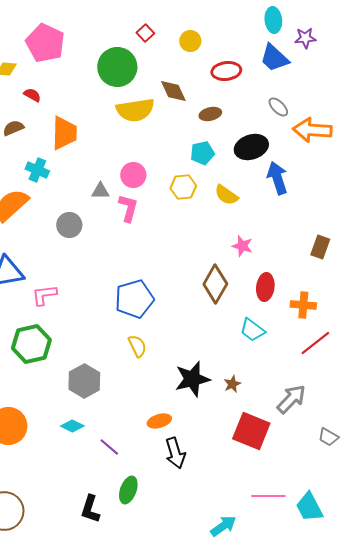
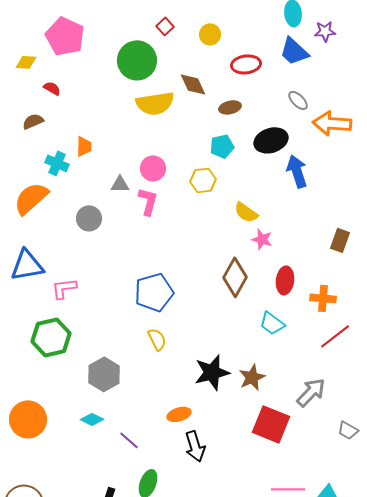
orange trapezoid: (64, 133) -> (84, 146), moved, size x0.6
yellow semicircle: (226, 195) -> (246, 212), moved
brown star: (232, 384) -> (252, 377), size x1.5

